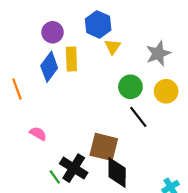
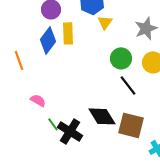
brown square: (104, 147) -> (131, 125), moved
black diamond: (117, 172) -> (102, 116), moved, turned -32
green line: (55, 177) -> (53, 124), moved

